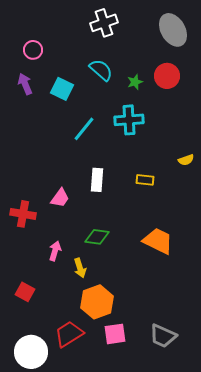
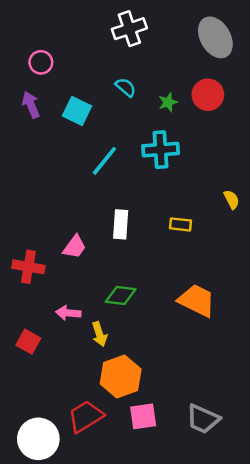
cyan semicircle: (101, 70) -> (126, 87), size x0.7
yellow semicircle: (186, 160) -> (232, 199), turned -98
pink arrow: (55, 251) -> (68, 313), turned -102
red square: (25, 292) -> (28, 342), moved

